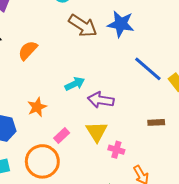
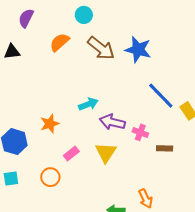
orange semicircle: (28, 50) -> (59, 42), moved
pink cross: (116, 150) -> (140, 132), moved
orange circle: (42, 161) -> (50, 177), size x0.6

